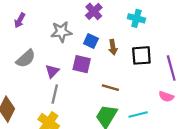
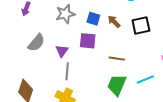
brown arrow: (113, 47) -> (114, 22), turned 152

